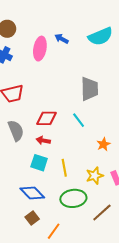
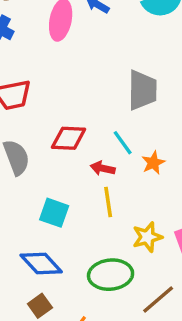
red arrow: (43, 141) -> (103, 168), moved
orange star: (103, 144) -> (153, 163), moved
yellow line: (64, 168) -> (108, 202), moved

